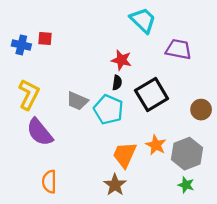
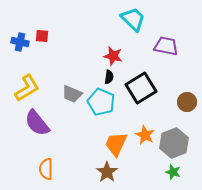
yellow L-shape: (29, 94) -> (27, 88), turned 32

